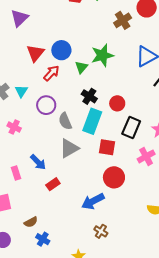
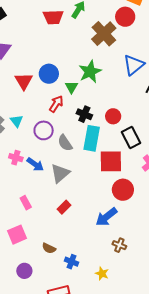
brown cross: (123, 20) -> (104, 34), size x1.4
red arrow: (51, 73) -> (56, 104), moved
black rectangle: (131, 127) -> (131, 138), turned -40
red square: (107, 147) -> (111, 161), size x1.4
gray triangle: (69, 148) -> (60, 173), moved
blue arrow: (38, 162) -> (35, 164), moved
brown semicircle: (31, 222) -> (49, 248), turned 64
blue cross: (43, 239) -> (71, 262), moved

